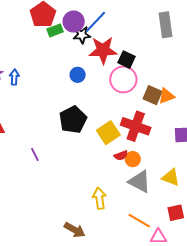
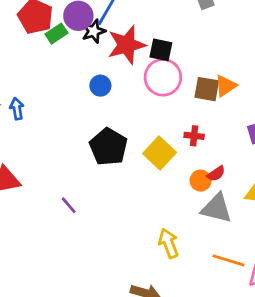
red cross: (136, 126) -> (194, 136), size x0.5
red semicircle: (121, 155) -> (216, 174), moved

